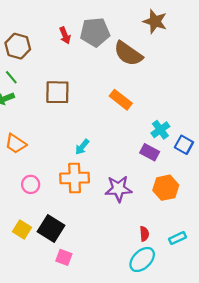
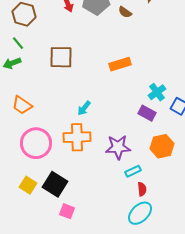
brown semicircle: (128, 54) -> (125, 12), moved, size x0.5
orange rectangle: (121, 100) -> (120, 64), turned -55
pink circle: (31, 184) -> (36, 143), size x1.8
cyan rectangle: (178, 238) -> (133, 171), moved

